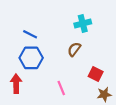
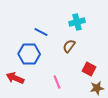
blue line: (30, 34) -> (41, 32), moved
red arrow: (16, 84) -> (15, 78), turned -66

